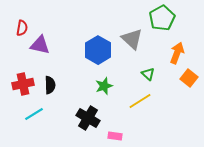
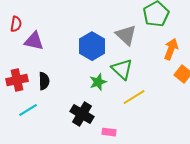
green triangle: (148, 74) -> (122, 69), moved, size x1.6

